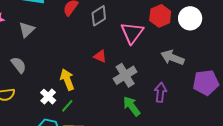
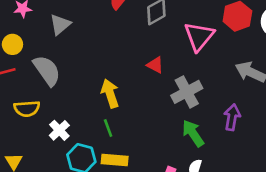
gray semicircle: (19, 65) -> (47, 70), size x1.4
white cross: (48, 97) -> (59, 130), moved
green line: (67, 106) -> (108, 128), turned -64

